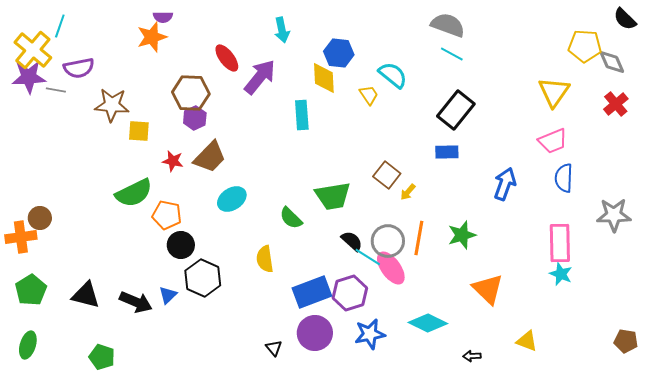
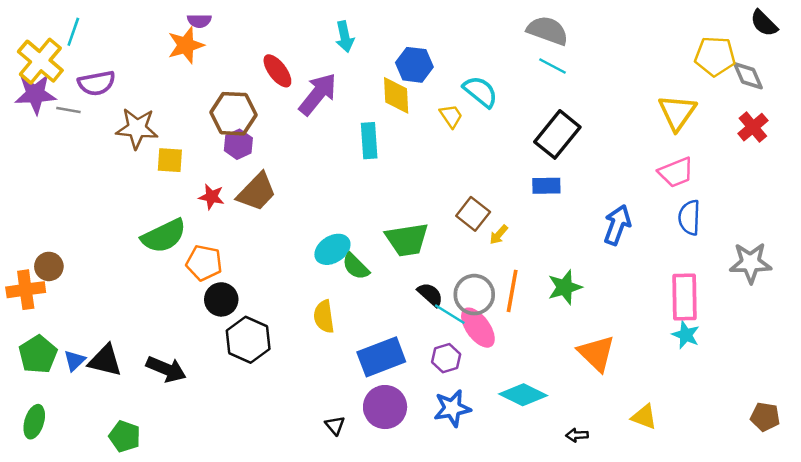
cyan ellipse: (232, 199) -> (332, 249), moved
purple hexagon: (350, 293) -> (446, 358), moved, size x0.7
blue triangle: (168, 295) -> (75, 361), moved

